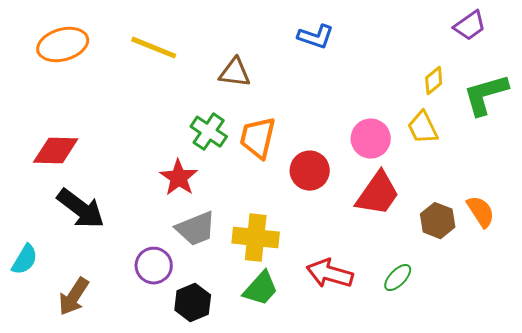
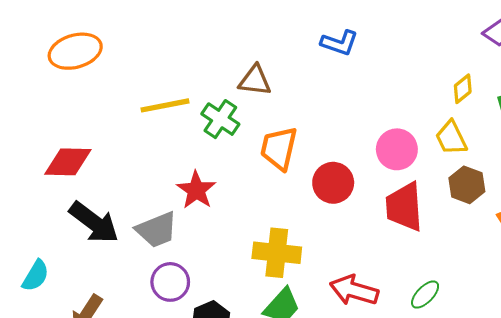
yellow line: (154, 48) -> (165, 105), moved, turned -33
green cross: (209, 132) -> (220, 119), moved
red trapezoid: (378, 194) -> (404, 207), turned 141
brown hexagon: (438, 221) -> (467, 185), moved
gray trapezoid: (196, 229) -> (157, 230), moved

